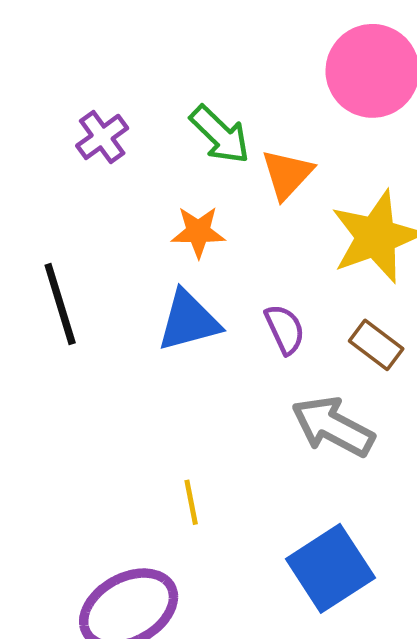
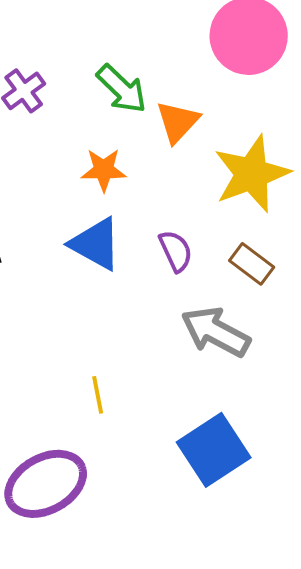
blue triangle: (189, 321) -> (96, 244), turned 44

